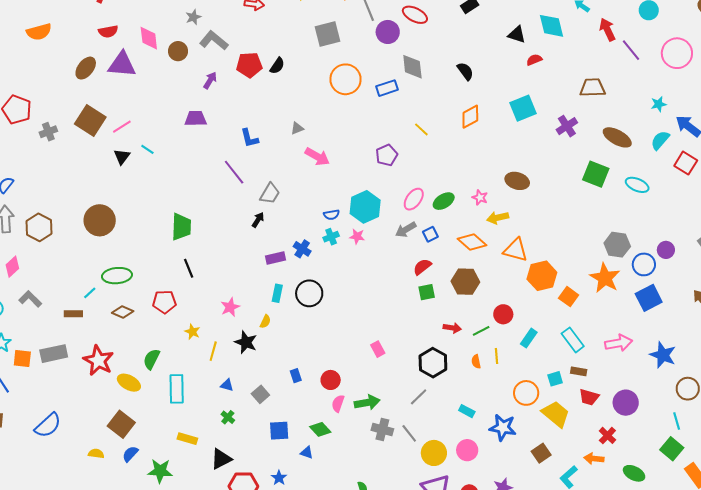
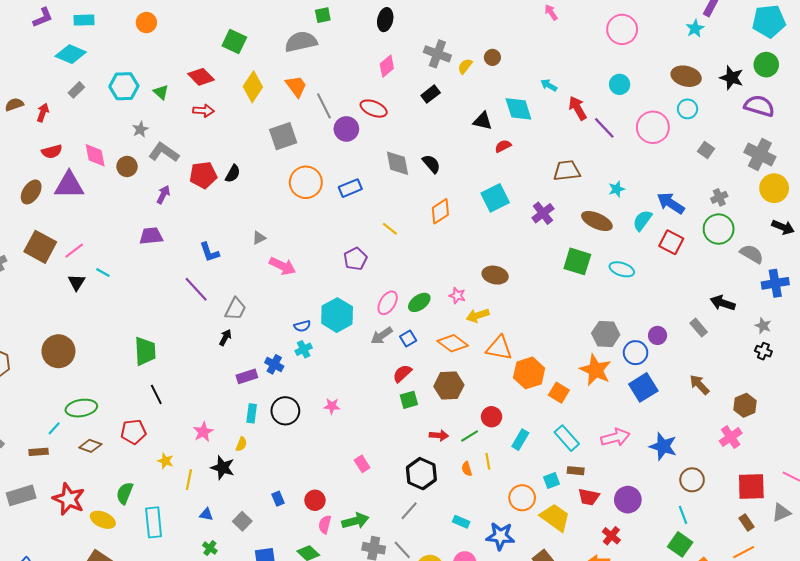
gray diamond: (412, 67) -> (398, 163), moved
cyan star: (659, 104) -> (617, 189), moved
pink star: (357, 236) -> (332, 406), moved

